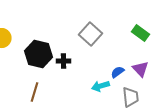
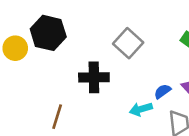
black hexagon: (38, 54) -> (48, 33), moved
black cross: (64, 61) -> (94, 77), size x1.6

